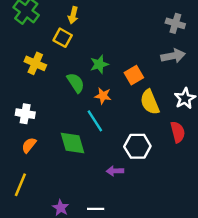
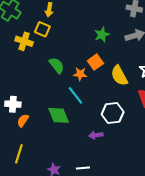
yellow cross: (35, 63) -> (24, 41), moved
green star: (99, 64) -> (102, 35), moved
orange square: (134, 75) -> (95, 62), moved
white cross: (25, 114) -> (13, 104), moved

